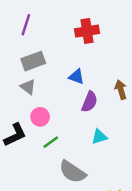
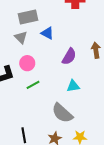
blue triangle: (76, 77) -> (47, 33), moved
gray semicircle: (72, 172) -> (62, 113), moved

